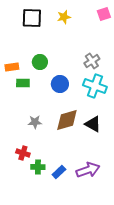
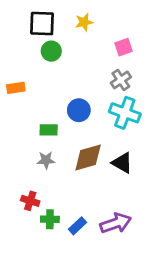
pink square: (104, 14) -> (124, 47), moved
green circle: (40, 62) -> (51, 51), moved
green rectangle: (23, 83) -> (49, 130), moved

